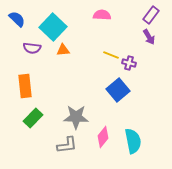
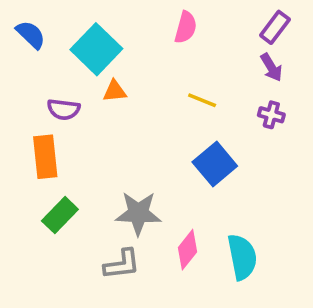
pink semicircle: (102, 15) -> (186, 27), turned 102
purple semicircle: (32, 48) -> (64, 109), moved
purple cross: (129, 63) -> (271, 115), moved

